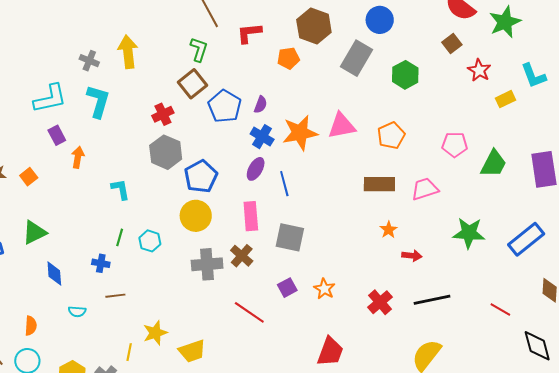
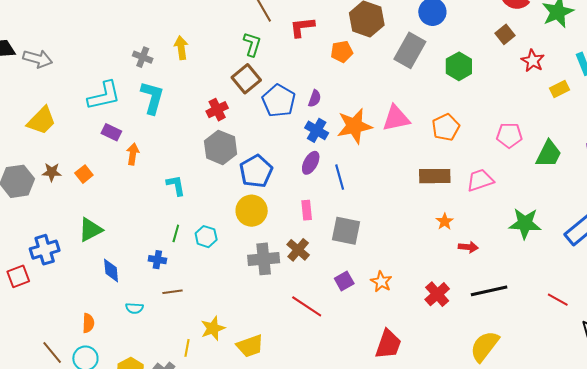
yellow arrow: (128, 52) -> (181, 48), size x0.7
purple rectangle: (57, 135) -> (111, 132), turned -36
pink rectangle: (251, 216) -> (307, 210), size x0.7

